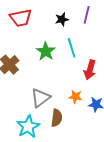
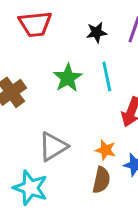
brown semicircle: (57, 118) -> (101, 180), moved
cyan star: (28, 127) -> (30, 188), turned -30

